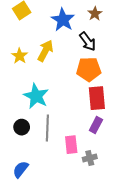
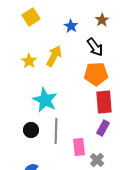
blue star: (63, 20) -> (71, 26), size x0.6
gray cross: (90, 158) -> (97, 160), turned -32

